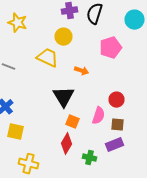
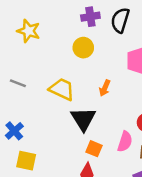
yellow trapezoid: (48, 58) -> (62, 89), moved
orange arrow: (82, 71) -> (105, 88), turned 96

